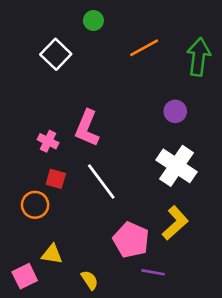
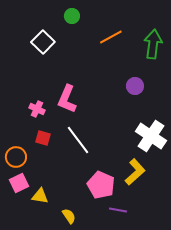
white cross: (177, 166) -> (151, 136), moved
orange circle: (35, 205) -> (16, 157), moved
pink square: (25, 276) -> (19, 183), moved

